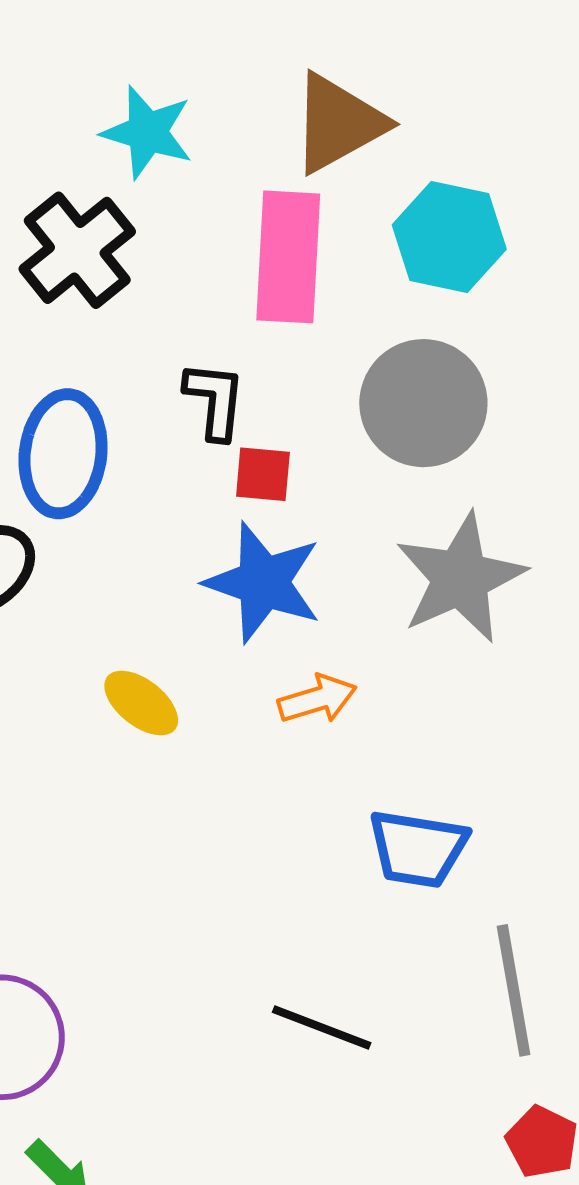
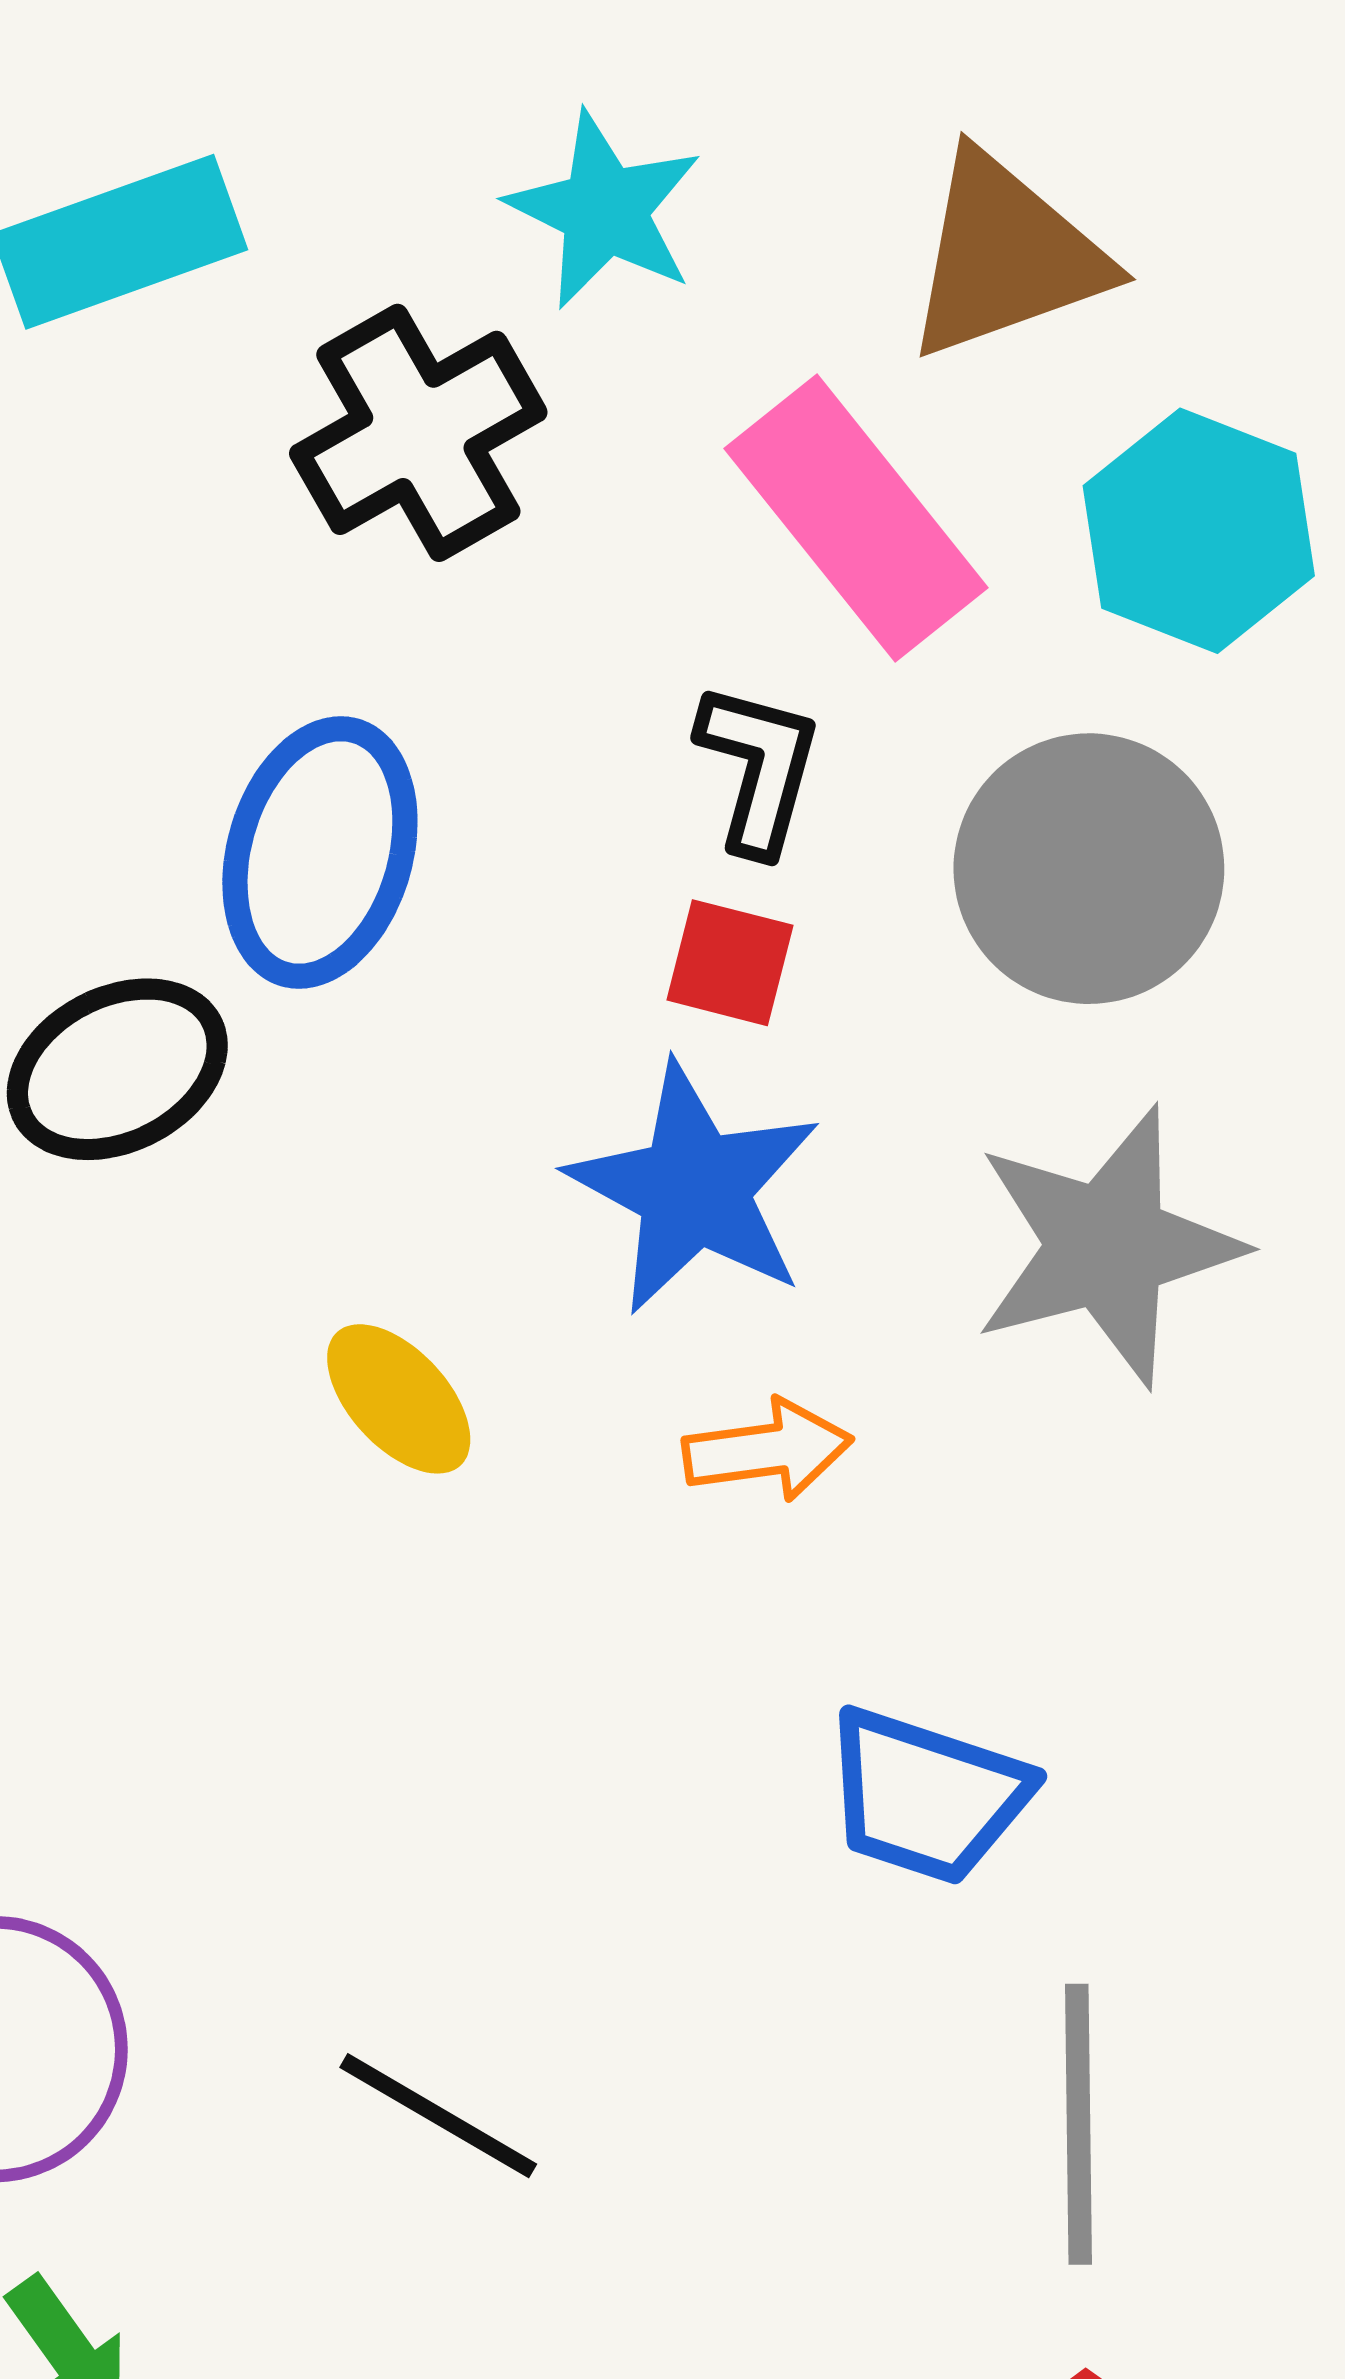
pink rectangle: (288, 257) -> (856, 518), turned -51
black L-shape: (215, 400) -> (759, 768), moved
black line: (322, 1027) -> (438, 2116), moved

